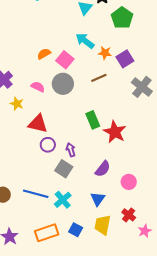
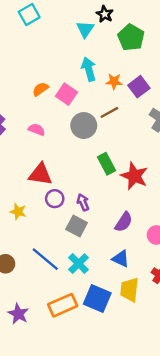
cyan arrow: (85, 41) -> (89, 69), turned 42
gray circle: (63, 84) -> (84, 126), moved
yellow star: (17, 104) -> (18, 212), moved
blue line: (36, 194) -> (45, 259), turned 30
blue triangle: (98, 199) -> (121, 259), turned -35
blue square: (76, 230) -> (97, 298), size x1.6

